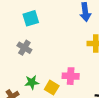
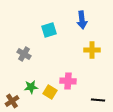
cyan square: (31, 18) -> (49, 30), moved

